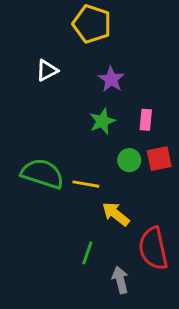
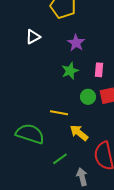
green semicircle: (42, 174) -> (30, 134), moved
green line: (87, 253) -> (60, 159), turned 35

